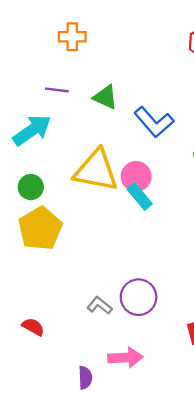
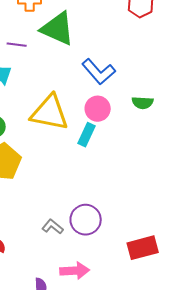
green triangle: (105, 97) -> (58, 29), moved, size x1.6
pink circle: (136, 176) -> (98, 109), moved
cyan rectangle: (140, 197) -> (87, 135), turned 65

